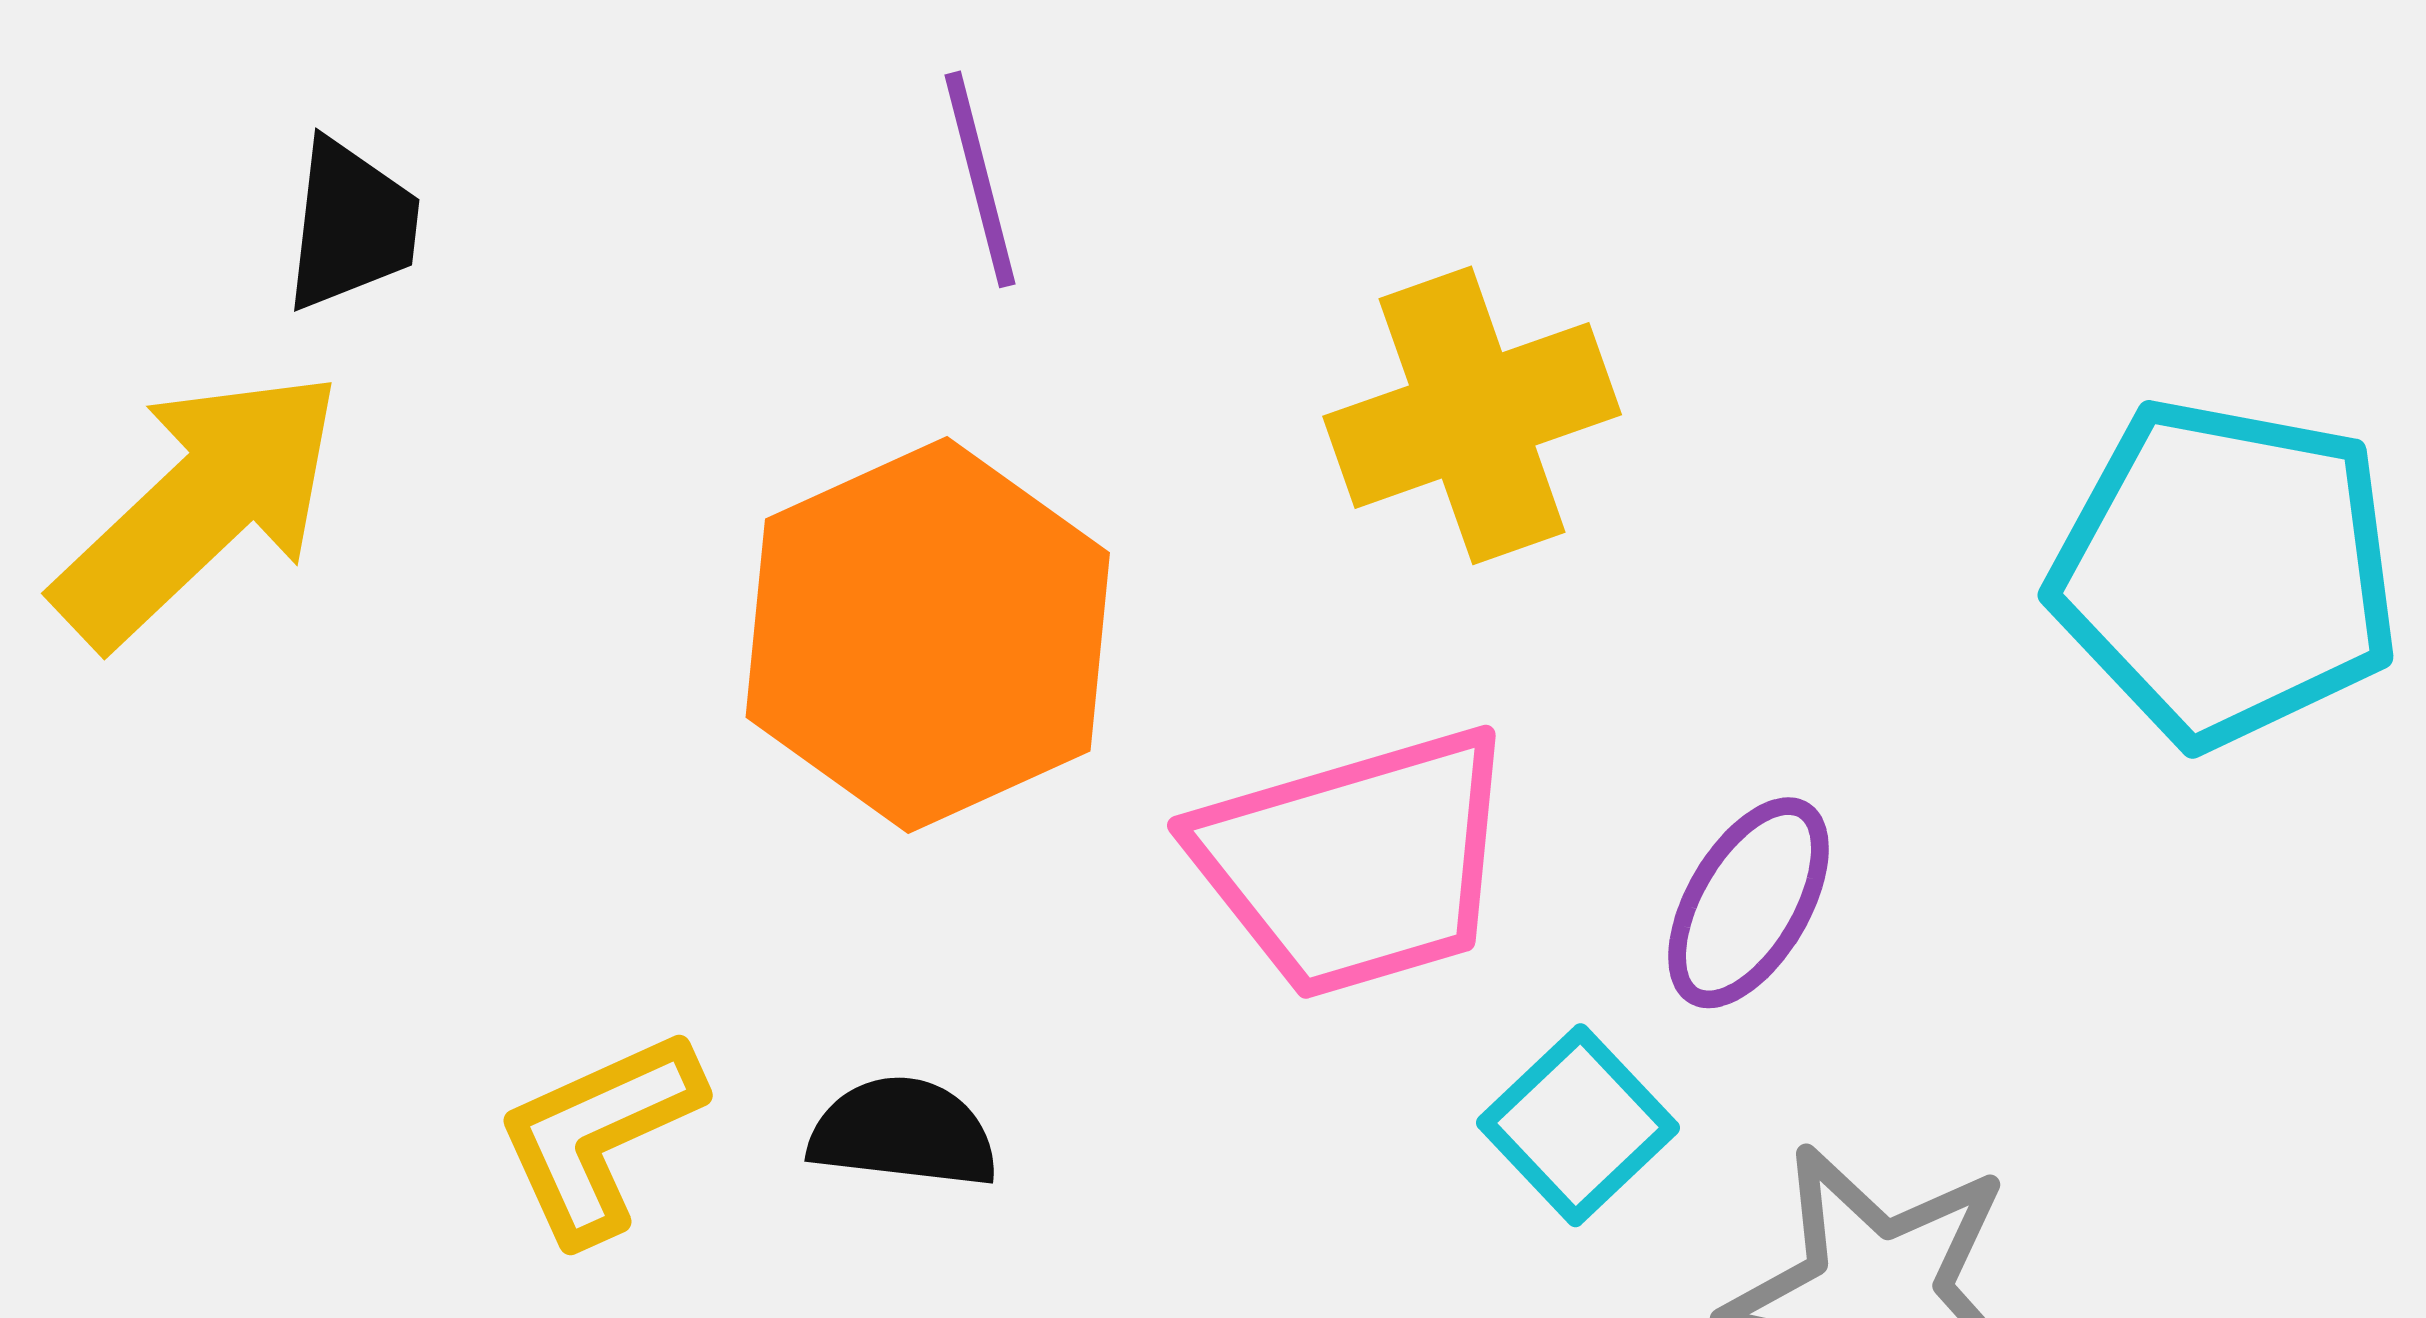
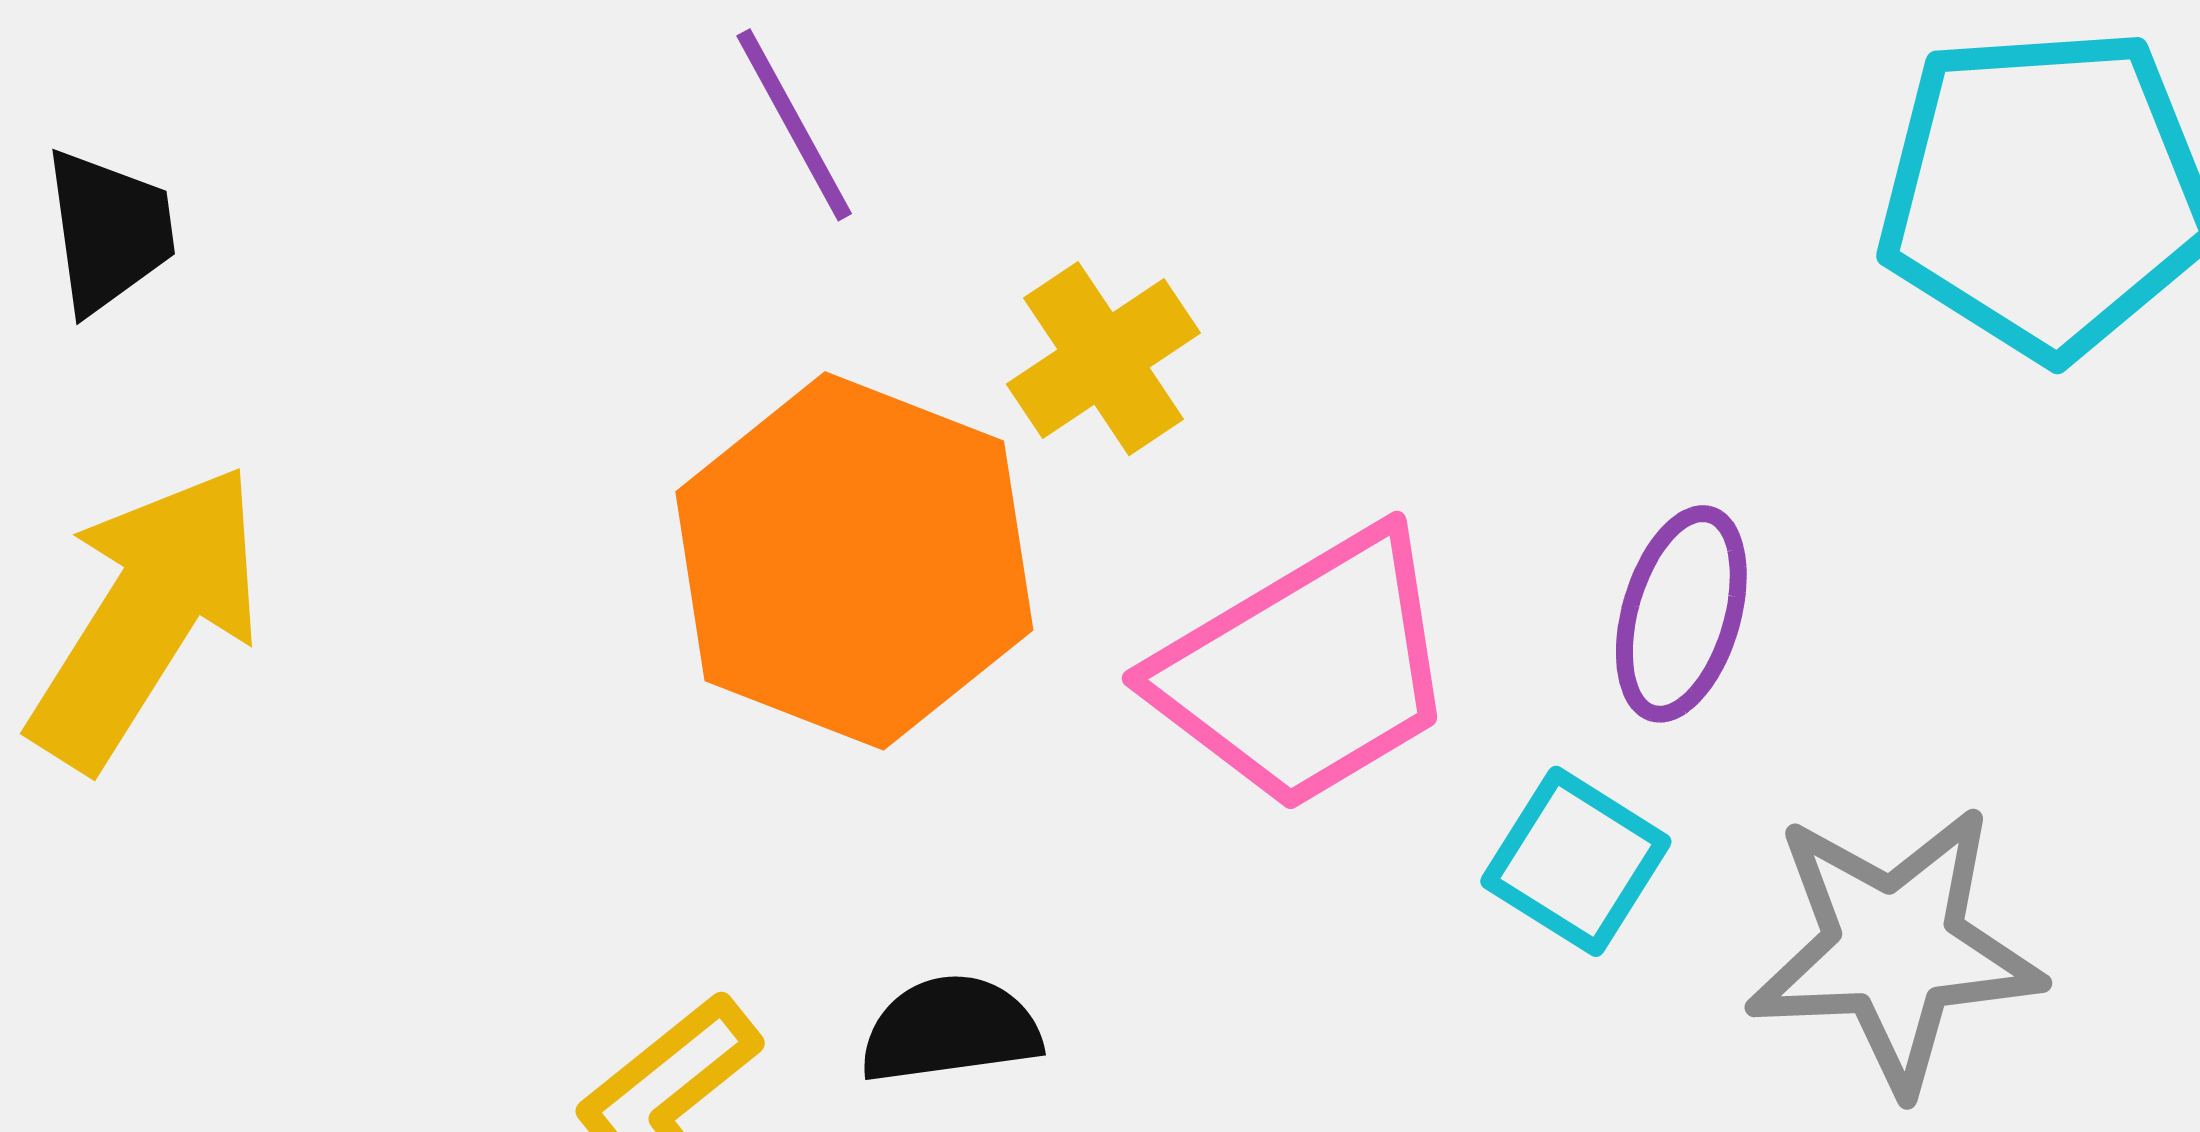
black trapezoid: (351, 225) -> (109, 231), moved
yellow cross: (1472, 415) -> (1103, 359), moved, size x0.7

